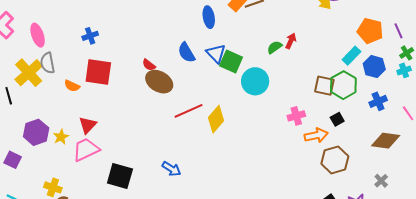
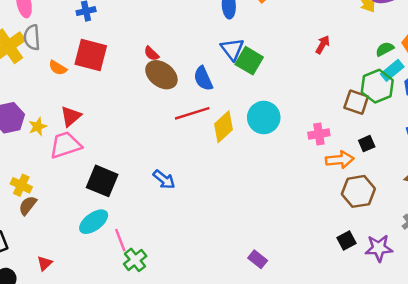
green semicircle: (275, 47) -> (385, 49), moved
blue semicircle: (186, 53) -> (203, 78), moved
cyan circle: (255, 81) -> (264, 117), moved
green hexagon: (343, 85) -> (377, 86), moved

